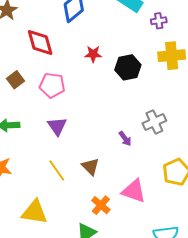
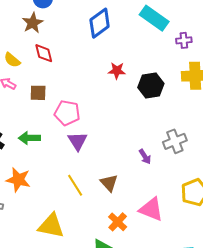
red diamond: (40, 43) -> (44, 53), moved, size x0.7
brown square: (15, 80) -> (38, 93), turned 36
pink pentagon: (52, 85) -> (67, 113), moved

